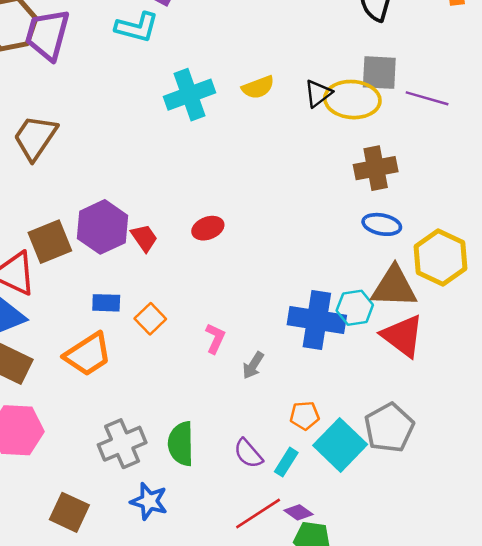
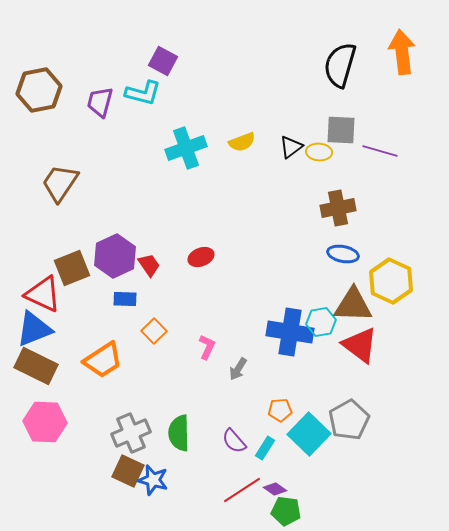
purple trapezoid: (47, 35) -> (100, 102), moved, size x0.7
yellow ellipse: (352, 100) -> (319, 152), size x0.6
blue rectangle: (106, 303) -> (125, 299), moved
brown square: (69, 512) -> (128, 471), moved

